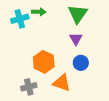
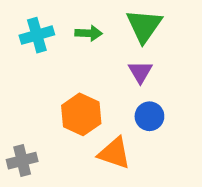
green arrow: (39, 12) -> (89, 33), moved
gray cross: (29, 87) -> (22, 161), moved

